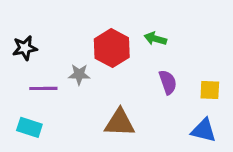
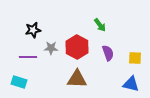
green arrow: (155, 39) -> (100, 25), turned -144
black star: (25, 48) -> (33, 30), moved
red hexagon: (112, 48) -> (77, 47), moved

